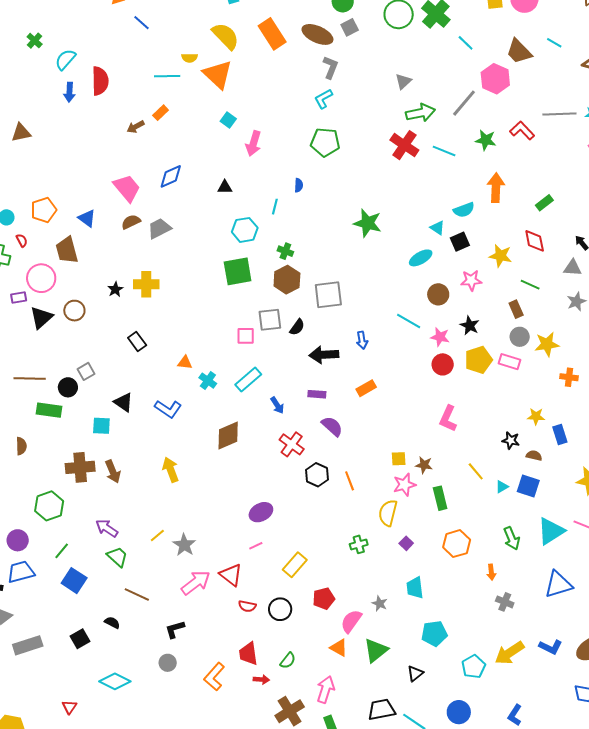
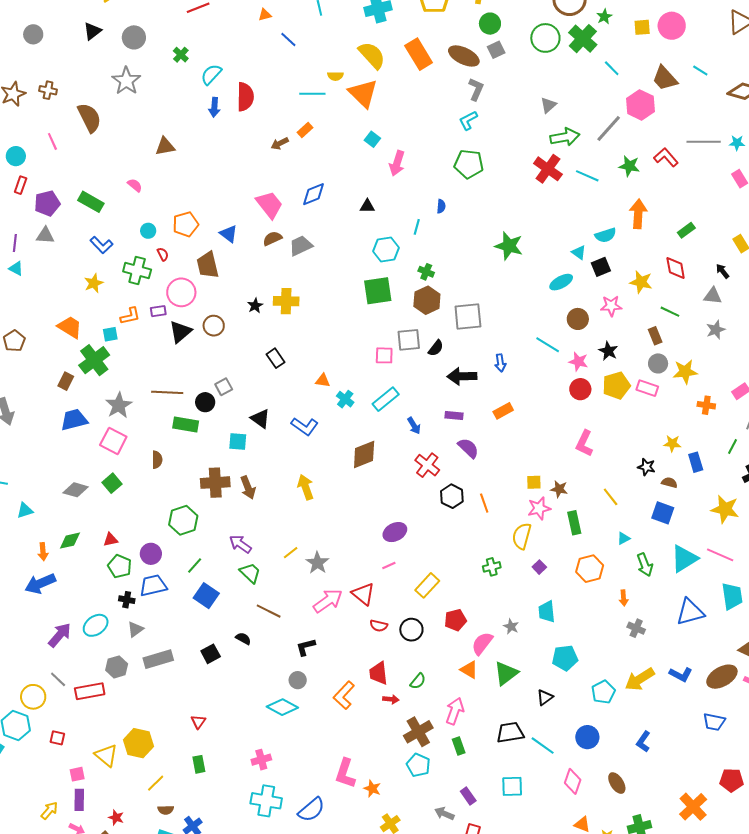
cyan triangle: (502, 487) -> (624, 538), moved
cyan diamond: (115, 681) -> (282, 707), moved

